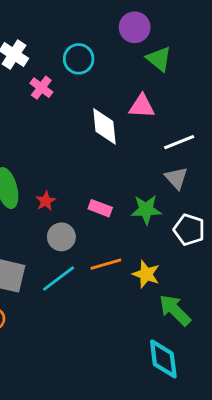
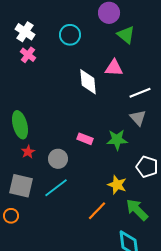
pink cross: (41, 88) -> (28, 55), moved
red star: (46, 201) -> (28, 152), moved
white pentagon: (189, 230) -> (147, 167), moved
orange line: (106, 264) -> (97, 211), moved, turned -30

